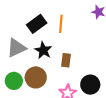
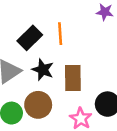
brown rectangle: (66, 60) -> (73, 78), size x1.5

